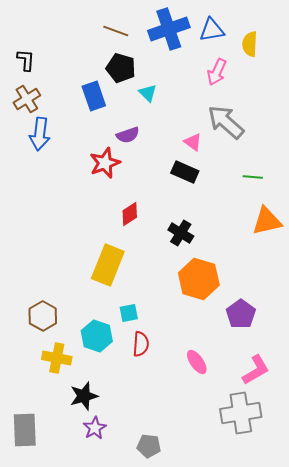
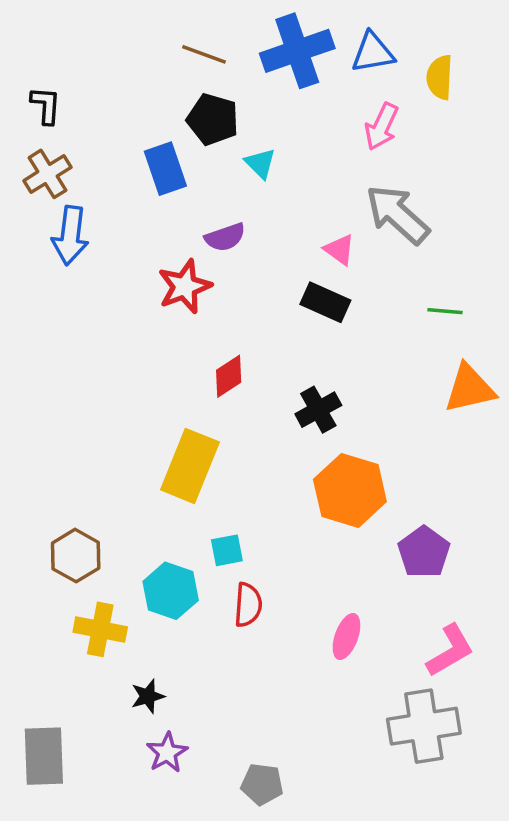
black cross: (181, 233) -> (318, 410), turned 30
pink ellipse: (197, 362) -> (346, 636), turned 55
black star: (84, 396) -> (148, 696), size x0.7

